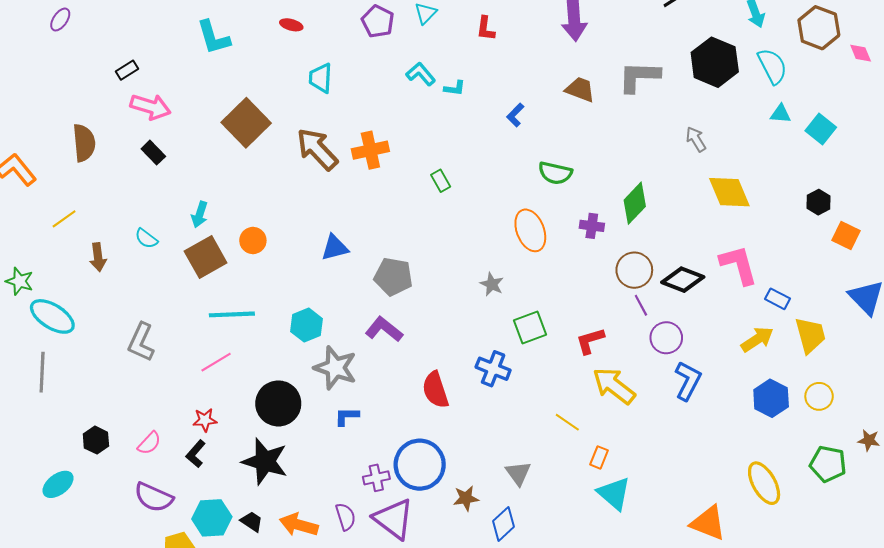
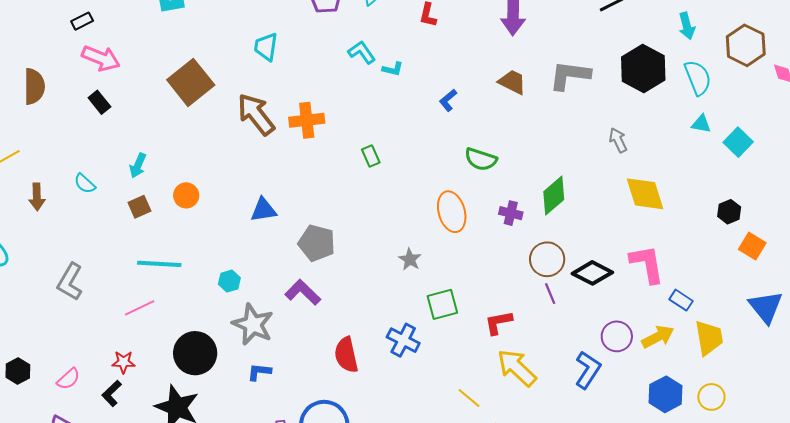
brown square: (206, 257) -> (139, 207), size x0.6
cyan hexagon: (306, 325) -> (229, 281), size x0.7
purple circle: (666, 338) -> (617, 336), moved

